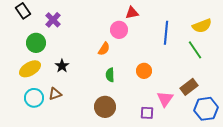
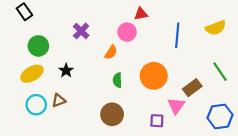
purple cross: (53, 20) -> (81, 31), moved
green line: (195, 50) -> (220, 72), moved
orange circle: (144, 71) -> (154, 76), size x1.6
brown rectangle: (189, 87) -> (192, 88), moved

